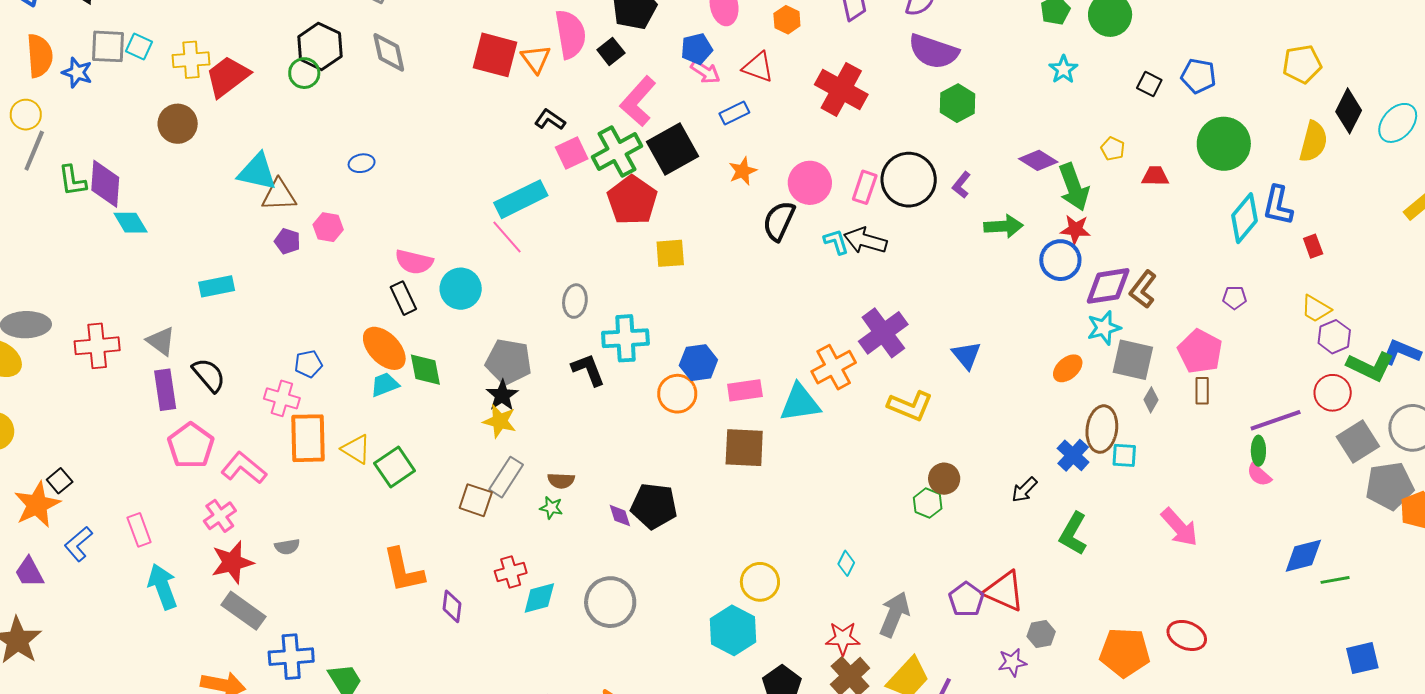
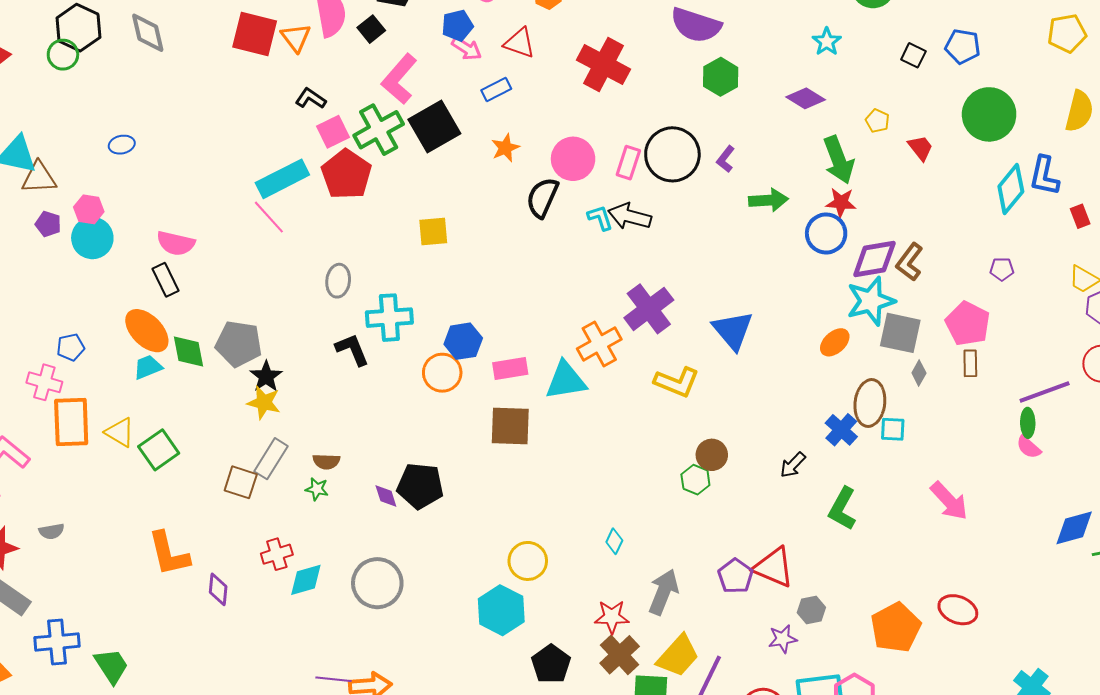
purple diamond: (1038, 160) -> (806, 98), moved
red trapezoid: (1155, 176) -> (920, 148), turned 52
red pentagon: (632, 200) -> (346, 174), moved
cyan circle: (461, 289) -> (92, 238), moved
cyan star: (1104, 328) -> (871, 301), size x1.4
blue triangle: (966, 355) -> (733, 330), size x1.4
gray pentagon: (509, 362) -> (239, 344), moved
orange pentagon: (1125, 652) -> (896, 627), turned -30

